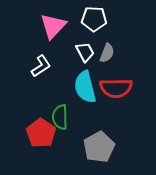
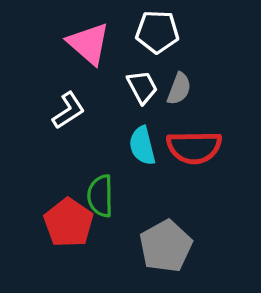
pink triangle: (53, 26) -> (89, 43), turned -32
cyan semicircle: (85, 87) -> (142, 146), size x0.7

